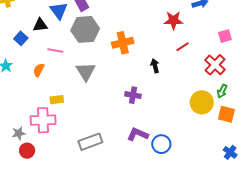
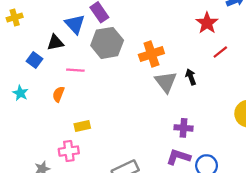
red star: (173, 20) -> (207, 23), turned -30
gray triangle: (86, 72) -> (166, 82), moved
purple cross: (133, 95) -> (184, 128), moved
pink cross: (43, 120) -> (69, 151), size x0.7

